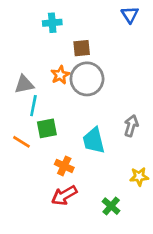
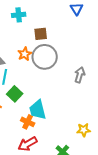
gray arrow: (131, 126) -> (80, 75), moved
green square: (47, 128) -> (15, 94), turned -35
cyan trapezoid: (94, 140) -> (38, 110), moved

